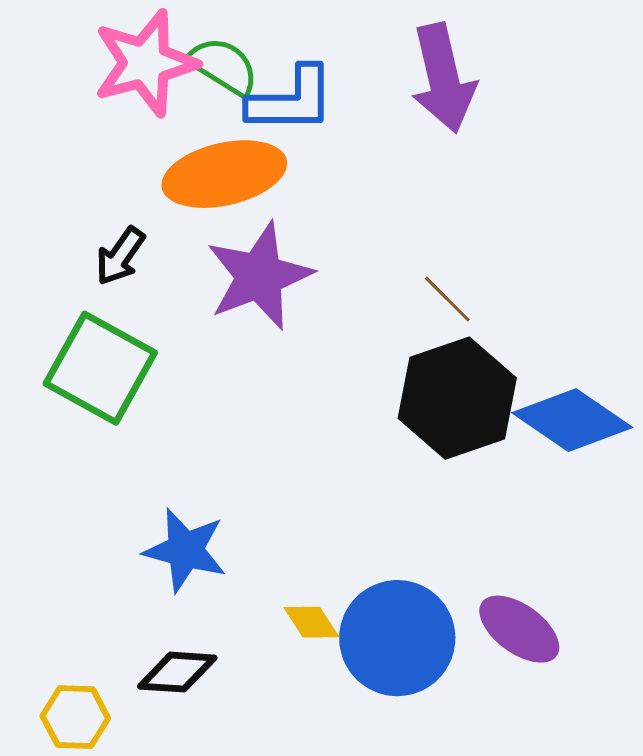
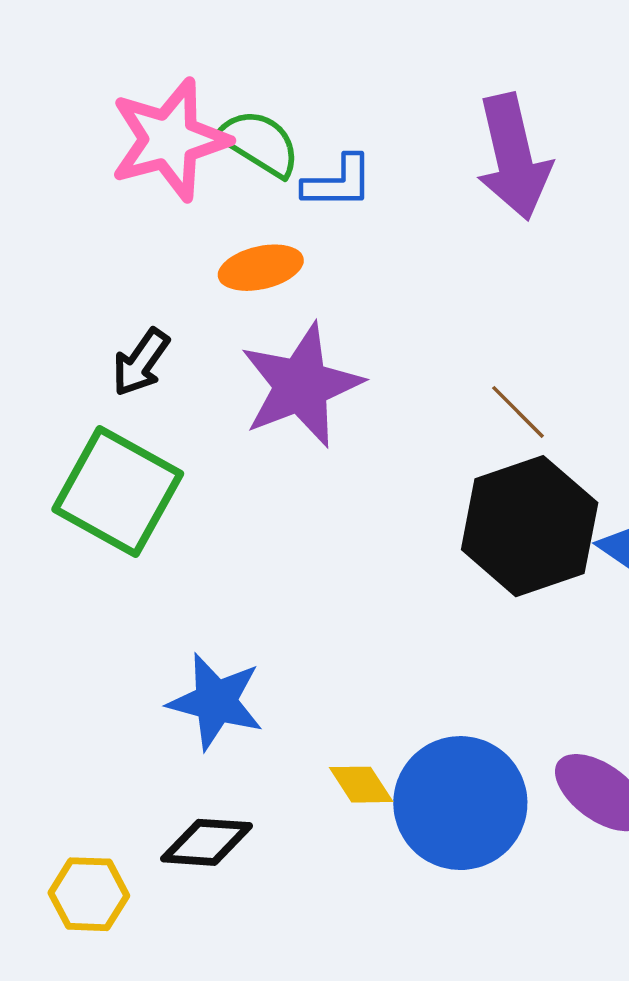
blue L-shape: (291, 100) -> (338, 182), size x0.7
orange ellipse: (224, 174) -> (261, 268), size x0.6

